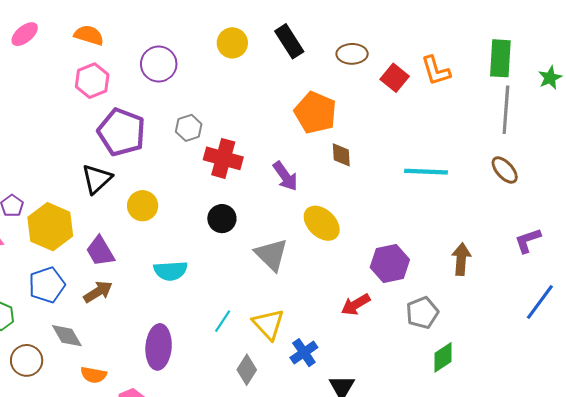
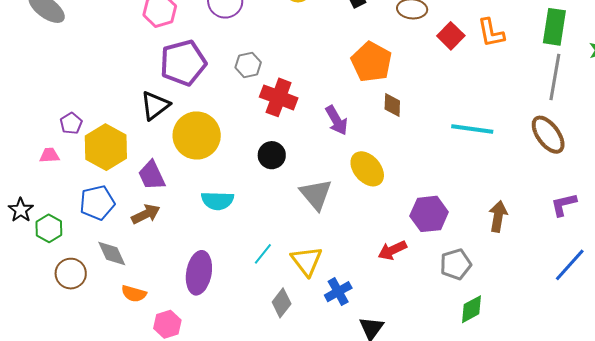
purple pentagon: (121, 132) -> (183, 63), turned 30
brown ellipse: (505, 170) -> (548, 135), size x1.4
yellow circle: (143, 206) -> (197, 136), size x1.6

